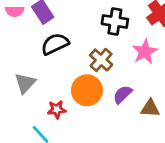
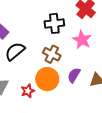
red star: (57, 109) -> (28, 91), moved

